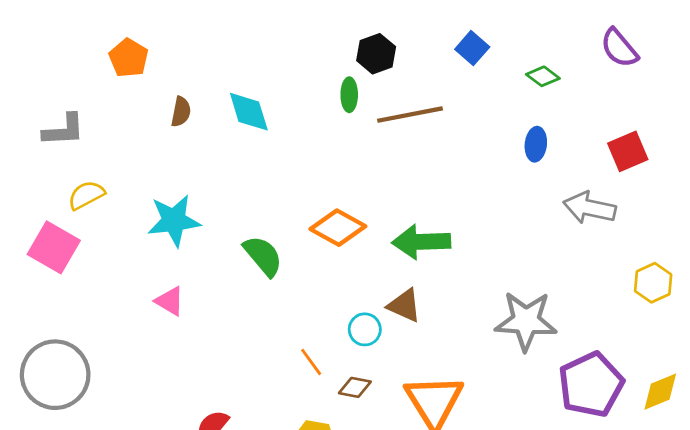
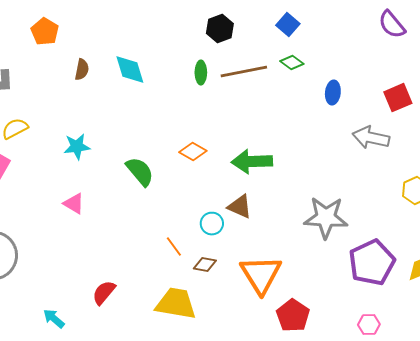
green diamond: (543, 76) -> (292, 63), moved
green ellipse: (349, 95) -> (201, 73), moved
cyan star: (174, 221) -> (77, 147), size x0.7
orange diamond: (338, 228) -> (193, 152), size x0.7

